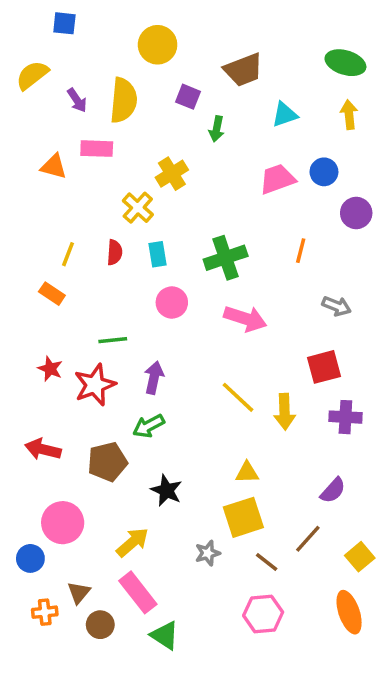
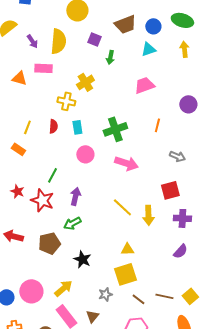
blue circle: (324, 172) -> (153, 26), moved
yellow cross: (138, 208) -> (66, 101), turned -30
green line: (113, 340) -> (52, 175), turned -56
red star: (95, 385) -> (42, 200), turned -30
purple semicircle: (333, 490) -> (180, 251), moved
pink circle: (63, 523) -> (31, 291), moved
brown line: (308, 539) -> (164, 296), moved, turned 60
brown triangle: (79, 592) -> (92, 316), moved

